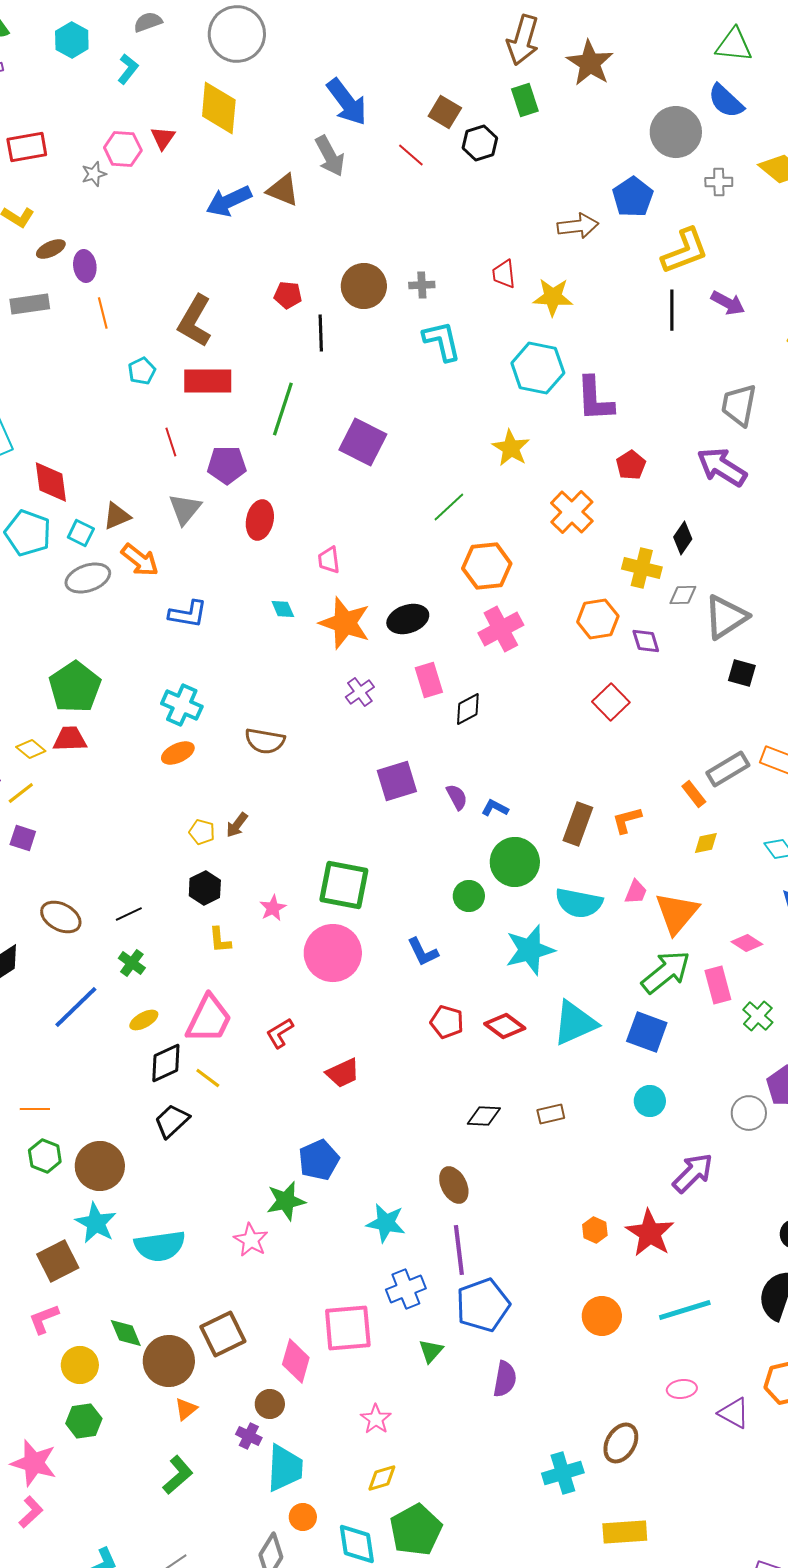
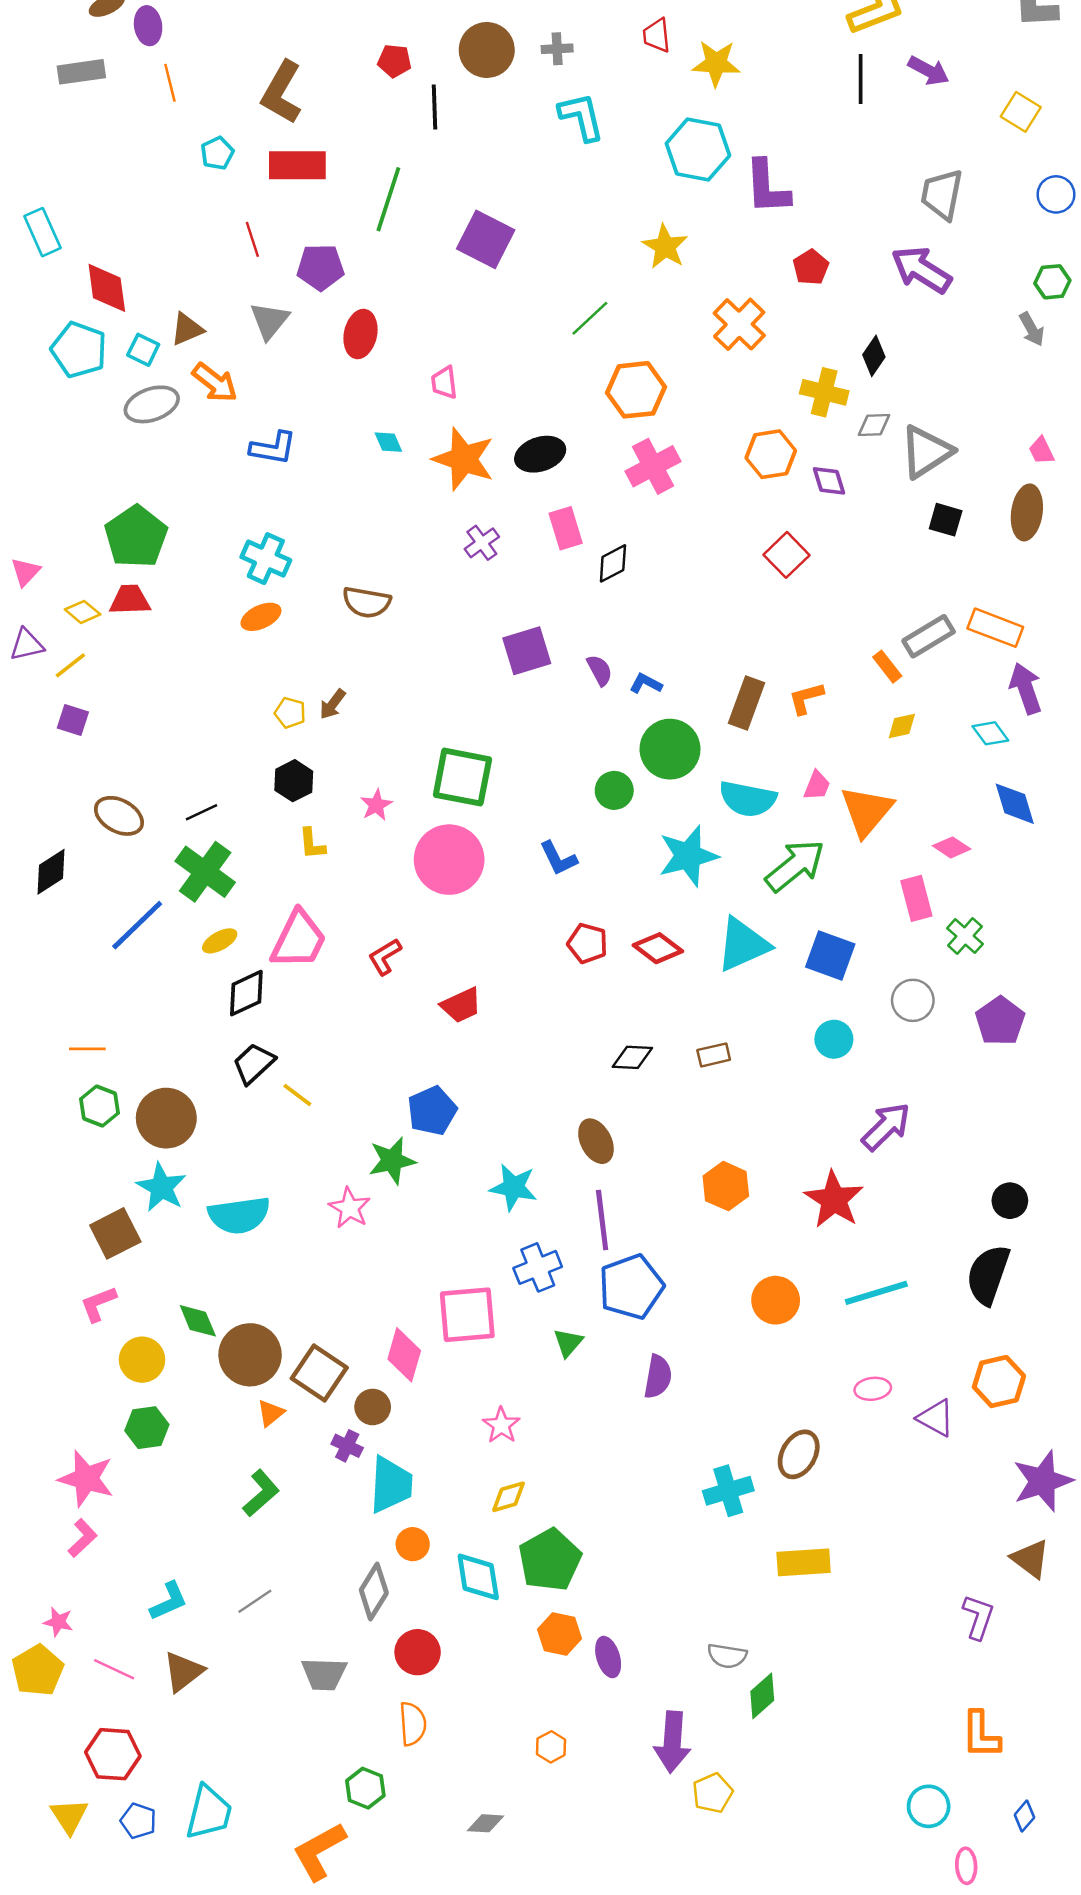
green cross: (132, 963) -> (205, 872), size x1.8
green arrow: (666, 972) -> (795, 866), moved
yellow line: (208, 1078) -> (297, 1095), moved
gray circle: (749, 1113) -> (913, 1000), moved
orange hexagon: (595, 1230) -> (726, 1186), moved, size x1.5
brown square: (223, 1334) -> (319, 1373), moved, turned -30

